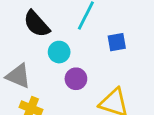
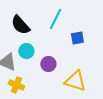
cyan circle: (59, 52) -> (26, 51), moved

